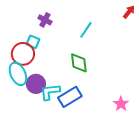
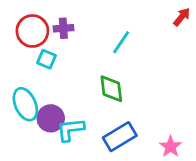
purple cross: (45, 20) -> (63, 28), turned -32
red circle: (23, 54) -> (32, 31), moved
blue rectangle: (70, 97) -> (120, 137), moved

